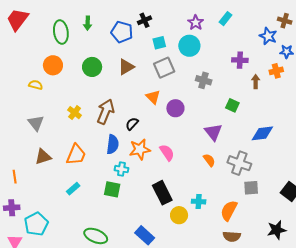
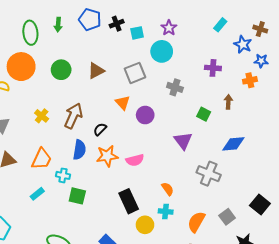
cyan rectangle: (226, 19) -> (220, 25), moved
blue pentagon: (122, 32) -> (90, 19), moved
cyan square: (159, 43) -> (137, 33), moved
orange circle: (53, 65) -> (21, 67), size x1.4
brown arrow: (256, 82) -> (228, 102), moved
pink semicircle: (167, 153) -> (135, 160), turned 108
orange semicircle: (209, 160) -> (168, 189), moved
cyan cross: (121, 169) -> (63, 175), moved
gray square: (251, 188) -> (227, 217), moved, turned -35

